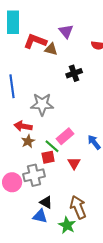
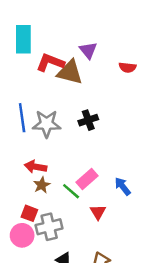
brown triangle: (51, 49) -> (70, 72), size x1.6
black cross: (74, 73) -> (88, 120), moved
gray star: (42, 104) -> (47, 124), moved
red square: (48, 157) -> (29, 213), moved, turned 32

